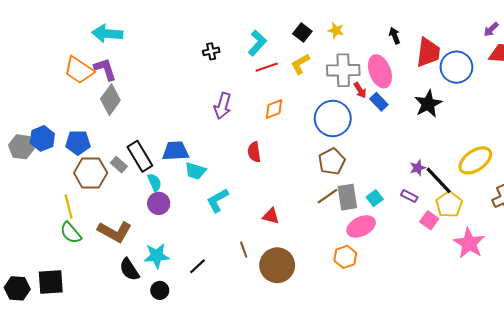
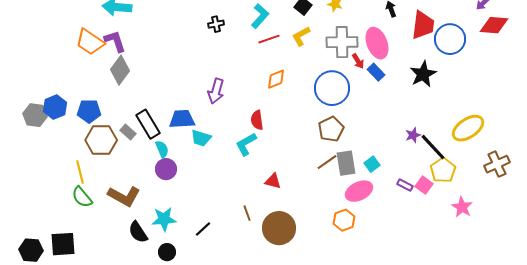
purple arrow: (223, 106) -> (216, 91), moved
purple rectangle: (409, 196) -> (405, 185), moved
cyan L-shape: (217, 200) -> (246, 144), moved
pink star: (469, 243) -> (462, 207), size x0.7

